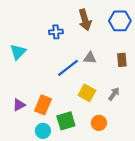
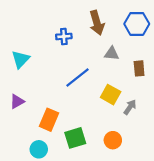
gray triangle: (90, 58) -> (112, 54), moved
yellow square: (87, 93) -> (111, 95), moved
purple triangle: (19, 105) -> (17, 101), moved
cyan circle: (43, 131) -> (39, 149), moved

